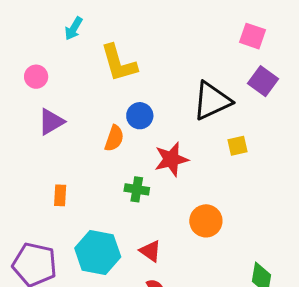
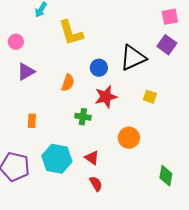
pink square: (253, 36) -> (170, 17), moved, turned -30
blue circle: (140, 116) -> (99, 68), moved
yellow square: (237, 146) -> (150, 97), moved, turned 32

